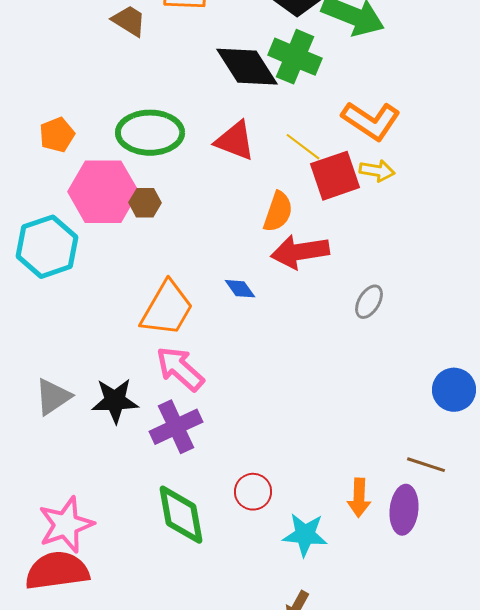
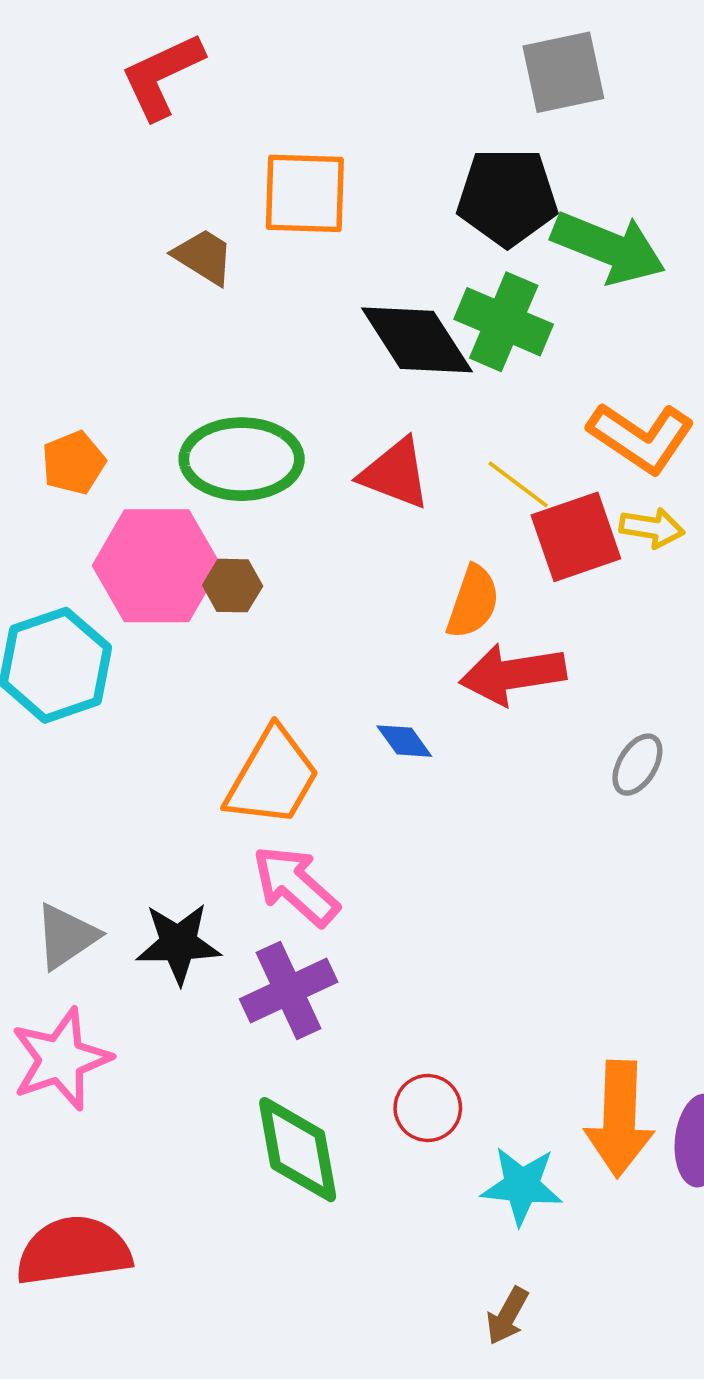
orange arrow: (359, 498) -> (619, 1119), size x1.6
pink star: (66, 525) -> (61, 1059), moved

